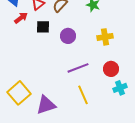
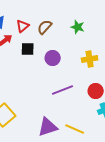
yellow line: (83, 95) -> (75, 129), moved, turned -42
purple triangle: (46, 105) -> (48, 127), moved

